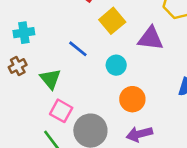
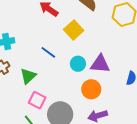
purple triangle: (151, 38) -> (100, 64), moved
green triangle: (50, 79) -> (28, 76), turned 30

